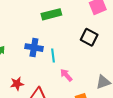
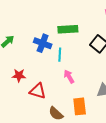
green rectangle: (51, 14) -> (68, 29), moved

